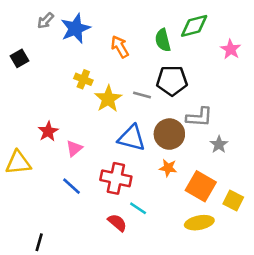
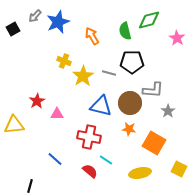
black square: (19, 58) -> (13, 29), moved
pink triangle: (74, 148) -> (57, 114), turned 40
blue line: (72, 186) -> (55, 159), moved
yellow square: (233, 200) -> (179, 169), moved
yellow ellipse: (199, 223) -> (140, 173), moved

